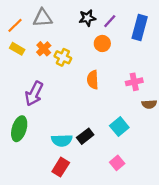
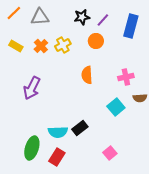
orange line: (15, 25) -> (14, 13), moved
yellow cross: (63, 57) -> (63, 45), moved, turned 35
cyan square: (119, 127) -> (116, 107), moved
green ellipse: (19, 129) -> (32, 148), moved

